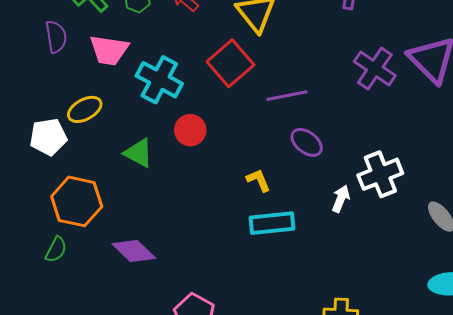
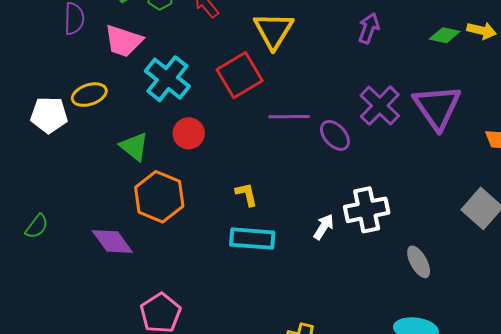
purple ellipse: (307, 142) -> (335, 135), moved
orange hexagon: (77, 201) -> (159, 197), moved

